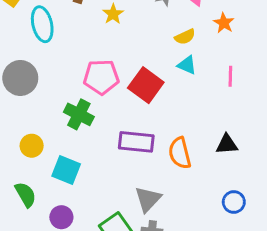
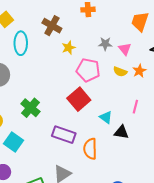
yellow semicircle: (185, 37) -> (120, 72), moved, turned 32
cyan triangle: (187, 65) -> (106, 117), moved
pink pentagon: (101, 77) -> (88, 70), moved
black triangle: (227, 144) -> (121, 132), moved

